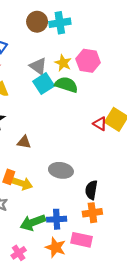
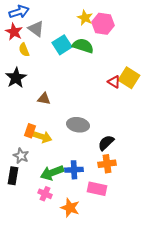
yellow star: (63, 63) -> (85, 18), moved
gray triangle: (38, 66) -> (36, 29), moved
black semicircle: (91, 190) -> (106, 143), turned 36
orange star: (56, 247) -> (70, 208), moved
pink cross: (19, 253) -> (45, 194), moved, turned -32

